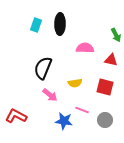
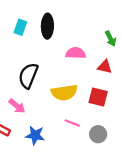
yellow semicircle: (75, 83) -> (64, 93), size x1.6
pink arrow: (50, 95) -> (17, 106), moved
blue star: (64, 121) -> (35, 135), moved

